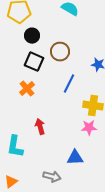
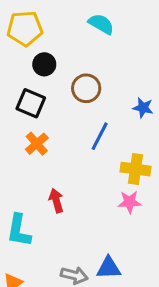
black square: (34, 62) -> (31, 103), moved
blue triangle: (75, 158) -> (109, 268), moved

